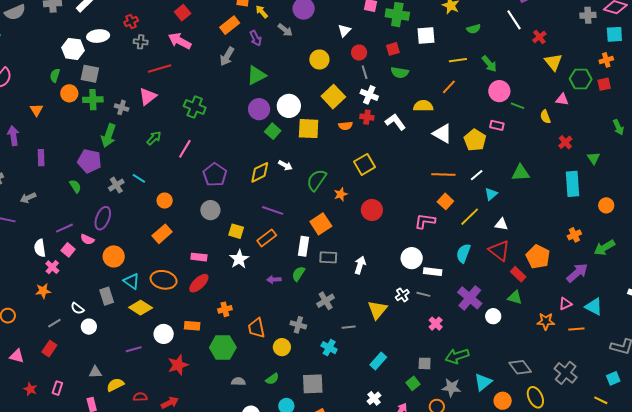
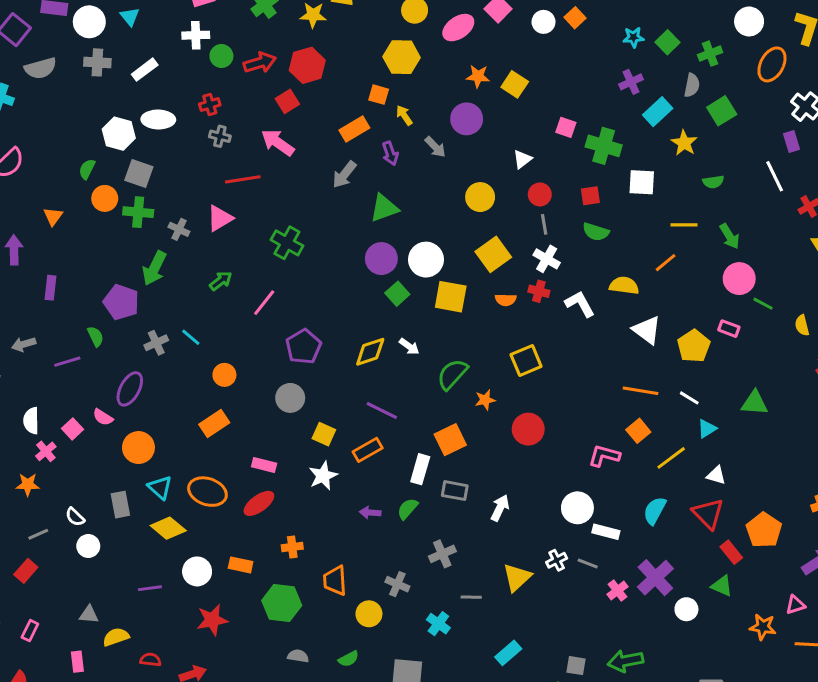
white line: (477, 175) -> (689, 398), turned 64
purple line: (64, 228) -> (67, 362), moved
pink cross: (436, 324) -> (617, 590), moved

